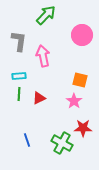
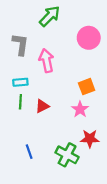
orange square: (80, 80) -> (87, 87), turned -35

